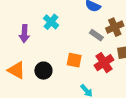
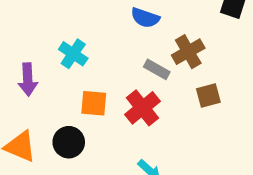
orange square: (74, 60) -> (94, 103), moved
red cross: (104, 63) -> (142, 108), moved

